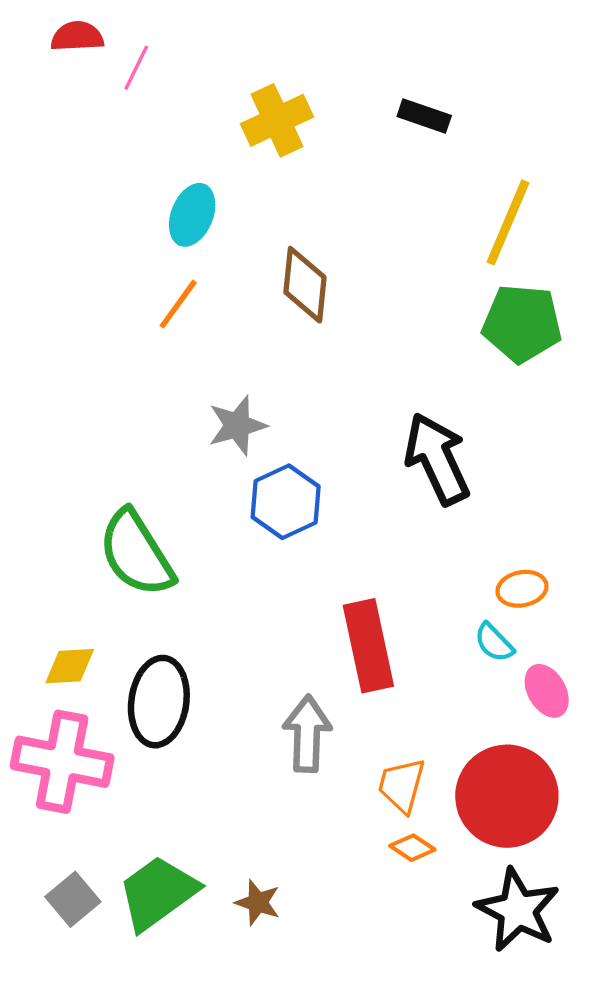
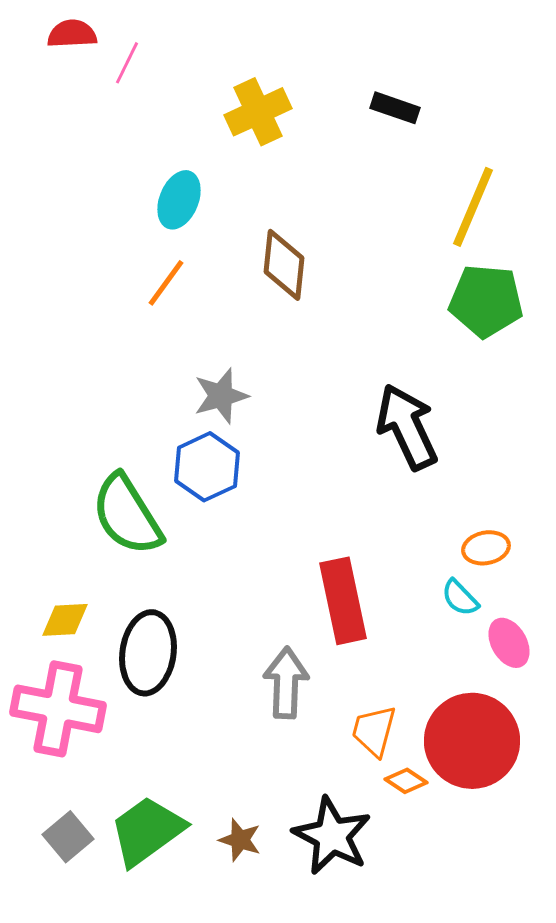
blue hexagon: (286, 502) -> (207, 467), moved
orange diamond: (412, 848) -> (406, 781), moved
black star: (518, 910) -> (332, 836), moved

